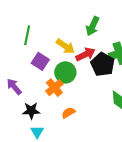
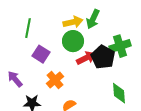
yellow arrow: (65, 46) -> (73, 22), moved, turned -48
red arrow: (86, 54) -> (86, 58), moved
green circle: (65, 72) -> (73, 41), moved

